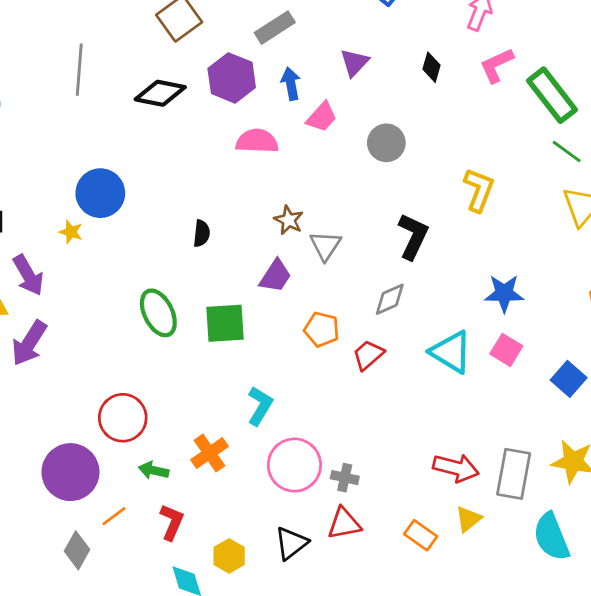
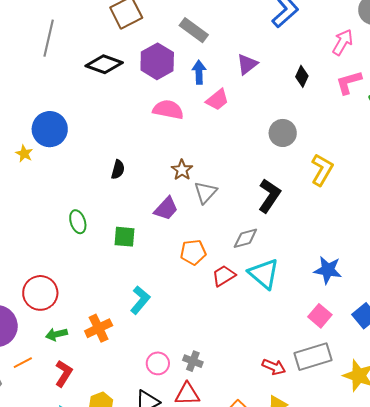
gray rectangle: (275, 28) -> (194, 30), turned 60
gray circle: (386, 143) -> (283, 133), moved
blue star: (504, 293) -> (328, 270), moved
green ellipse: (158, 313) -> (78, 222), size x0.7
green square: (225, 323) -> (124, 237), size x0.7
orange pentagon: (322, 329) -> (193, 252), turned -30
pink square: (506, 350) -> (320, 316), moved
cyan triangle: (451, 352) -> (264, 274), moved
pink circle: (294, 465) -> (158, 363), moved, size x0.6
red arrow: (456, 468) -> (274, 367), size x0.7
green arrow: (154, 470) -> (56, 334), turned -35
gray rectangle: (514, 474) -> (313, 357), moved, turned 54

